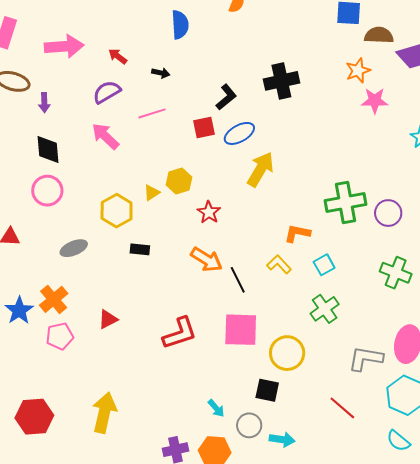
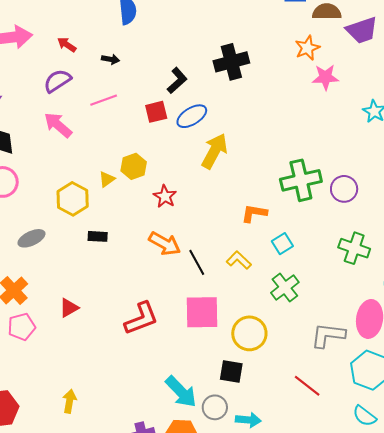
yellow L-shape: (279, 264) -> (239, 260), moved
cyan arrow: (216, 408) -> (181, 392), size x1.8
yellow arrow: (104, 413) -> (69, 401), size x0.6

